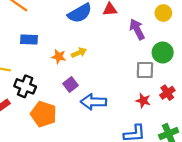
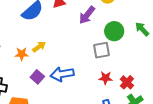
purple arrow: (137, 29) -> (87, 15), turned -102
red cross: (167, 93) -> (127, 82), moved
blue arrow: (93, 102) -> (62, 74), moved

